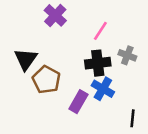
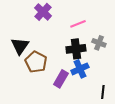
pink line: (100, 31) -> (78, 24), turned 35
blue cross: (103, 89) -> (80, 69), turned 36

